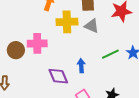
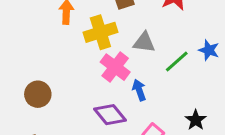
gray triangle: (92, 26) -> (144, 42), moved
pink cross: (37, 43) -> (115, 67), moved, turned -36

